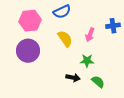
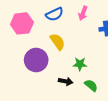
pink arrow: (90, 35) -> (83, 13), moved
purple circle: (28, 51) -> (36, 60), moved

